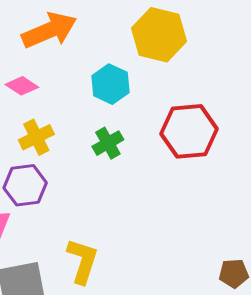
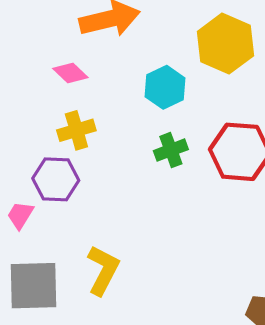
green cross: (108, 143) -> (171, 150), moved

